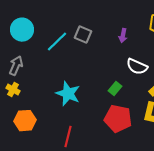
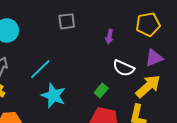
gray square: (83, 35) -> (67, 21), moved, turned -30
cyan line: (57, 42) -> (40, 69), moved

